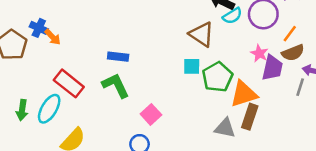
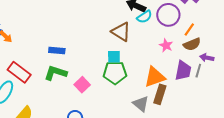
purple trapezoid: (272, 68) -> (183, 71), moved
green pentagon: (217, 77) -> (115, 73), moved, turned 30
green L-shape: (116, 85) -> (56, 73), turned -45
pink square: (151, 114) -> (82, 85), moved
gray triangle: (225, 128) -> (141, 104), turned 30

